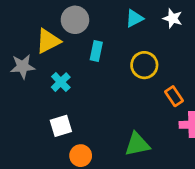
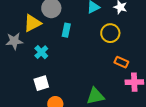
yellow circle: (144, 65) -> (110, 33), moved
orange rectangle: (174, 96) -> (121, 62), turned -32

